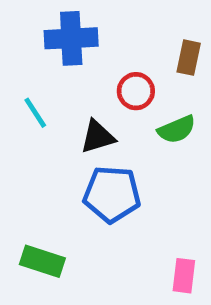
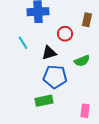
green semicircle: (177, 129) -> (82, 61), moved
green rectangle: (42, 261) -> (44, 101), moved, turned -30

